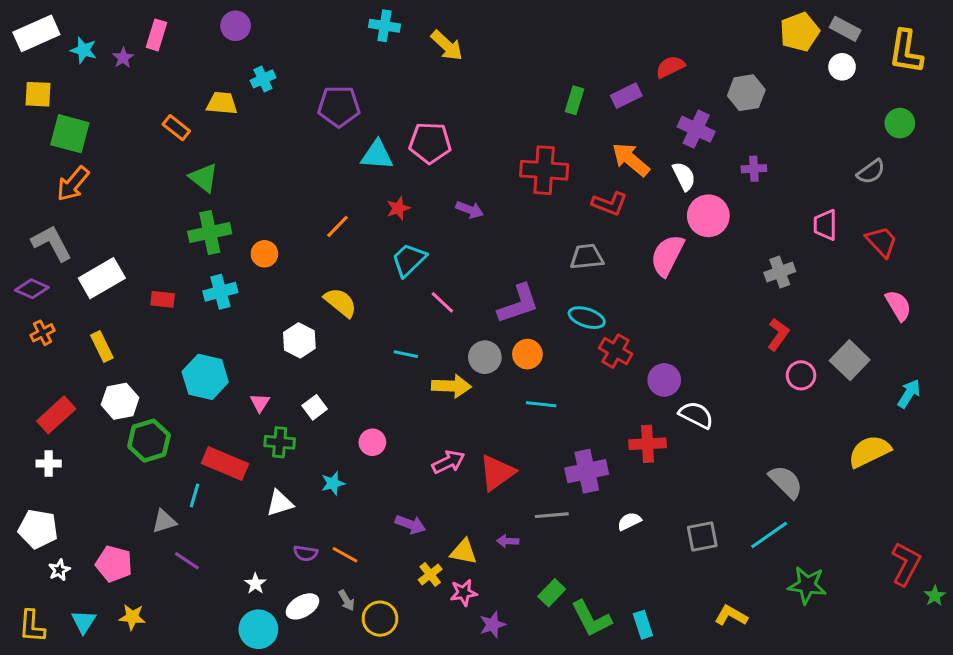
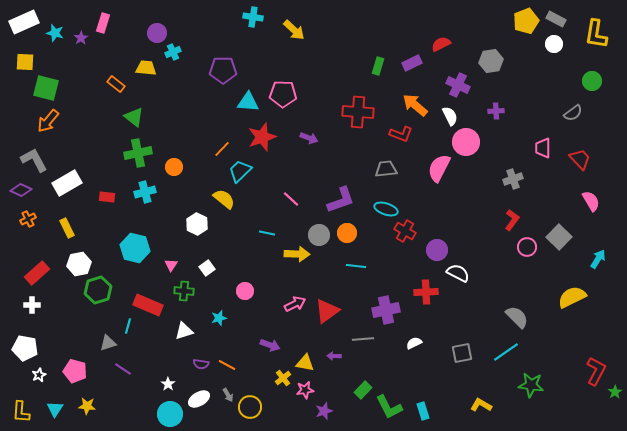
purple circle: (236, 26) -> (157, 33), moved
red star: (398, 208) -> (262, 137), size x1.8
cyan trapezoid: (409, 260) -> (240, 171), moved

